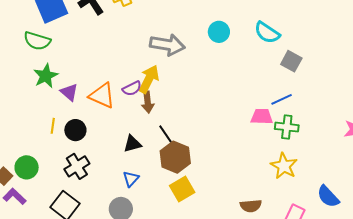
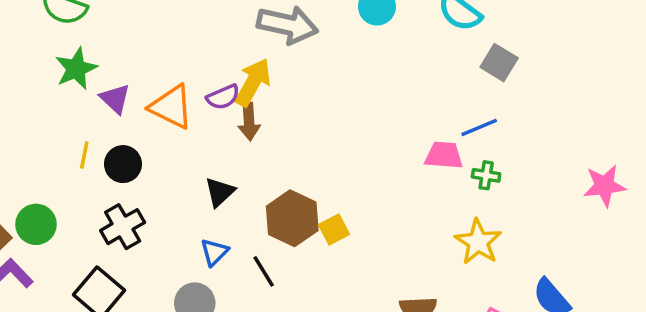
green cross: (287, 127) -> (486, 175), size x0.7
black line: (166, 134) -> (264, 271), moved
black triangle: (132, 144) -> (220, 192), turned -30
yellow square: (182, 189) -> (334, 230), moved, size x0.7

